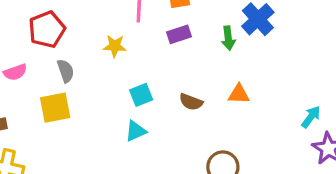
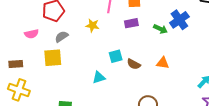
green arrow: (228, 38) -> (160, 29), turned -64
gray semicircle: (66, 71) -> (62, 37), turned -112
cyan square: (141, 95) -> (116, 56), moved

